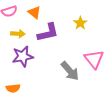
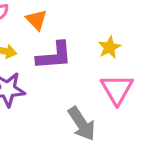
pink triangle: (94, 59) -> (117, 89), moved

